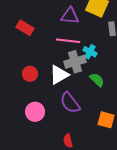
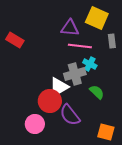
red rectangle: (25, 28) -> (15, 40), moved
pink line: (68, 41) -> (80, 46), moved
red circle: (30, 74) -> (50, 101), moved, size x1.5

